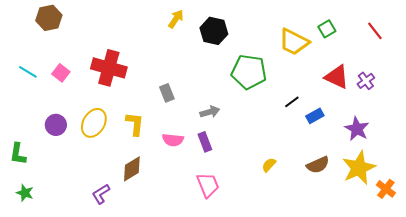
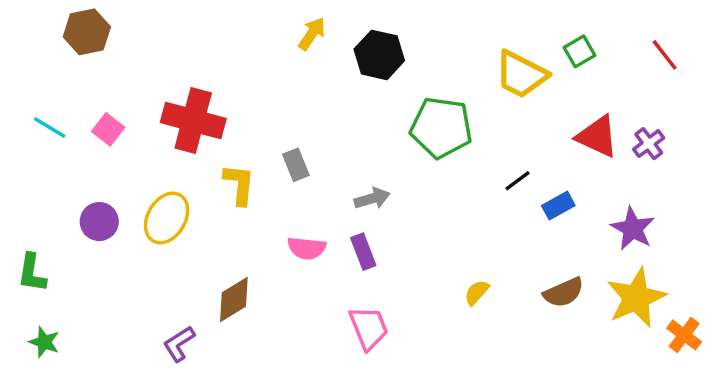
yellow L-shape: (135, 124) -> (239, 184), moved

